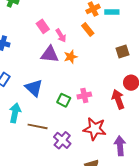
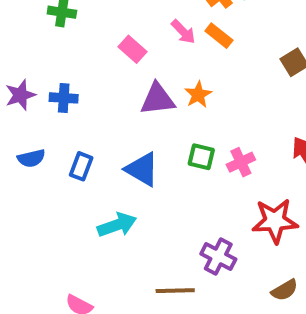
pink arrow: (61, 36) -> (183, 32), moved
green square: (64, 100) -> (201, 157), moved
cyan arrow: (15, 113) -> (117, 225), turned 72
brown line: (38, 126) -> (175, 291), moved

